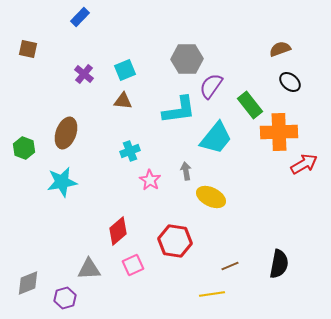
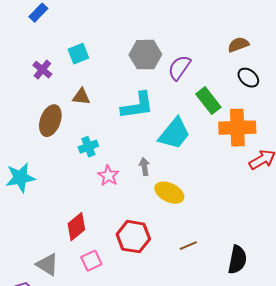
cyan square: (125, 70) -> (78, 54), moved
purple semicircle: (211, 86) -> (179, 68), moved
brown ellipse: (66, 133) -> (50, 121), moved
brown line: (230, 266) -> (188, 246), moved
gray triangle: (89, 269) -> (47, 265), turned 35

